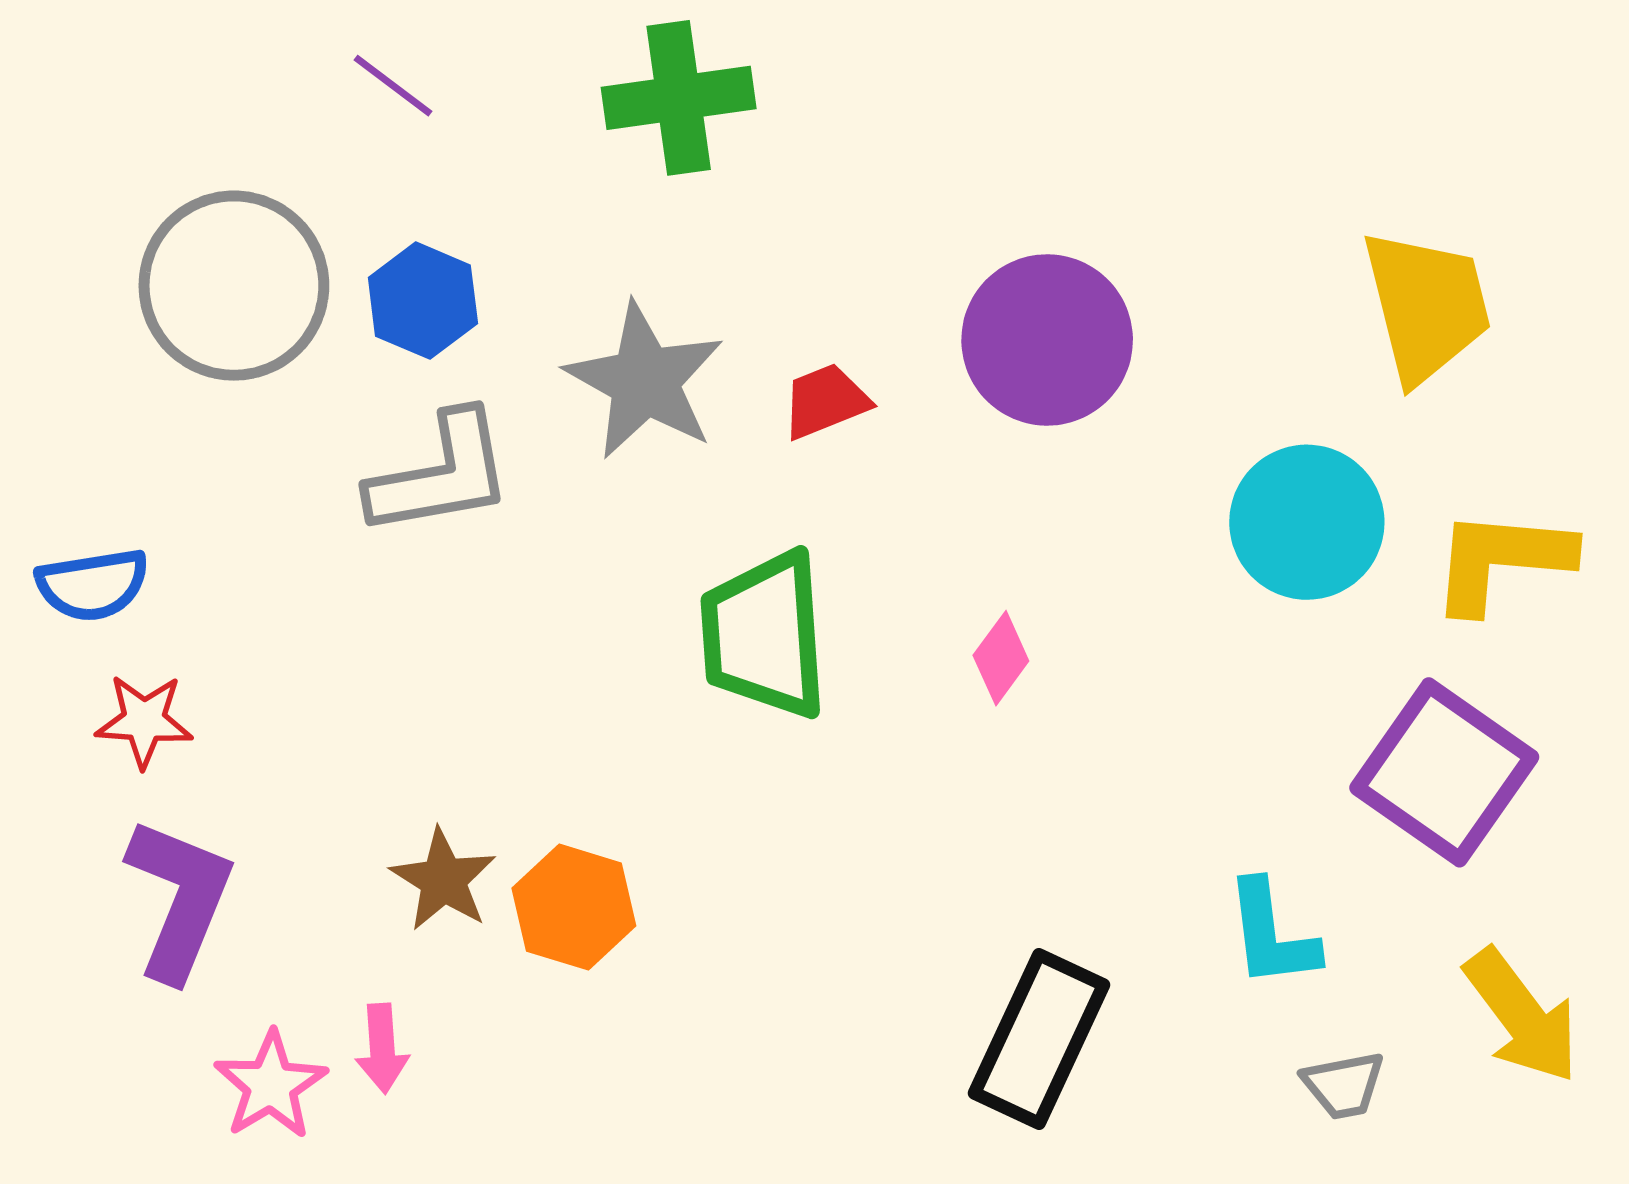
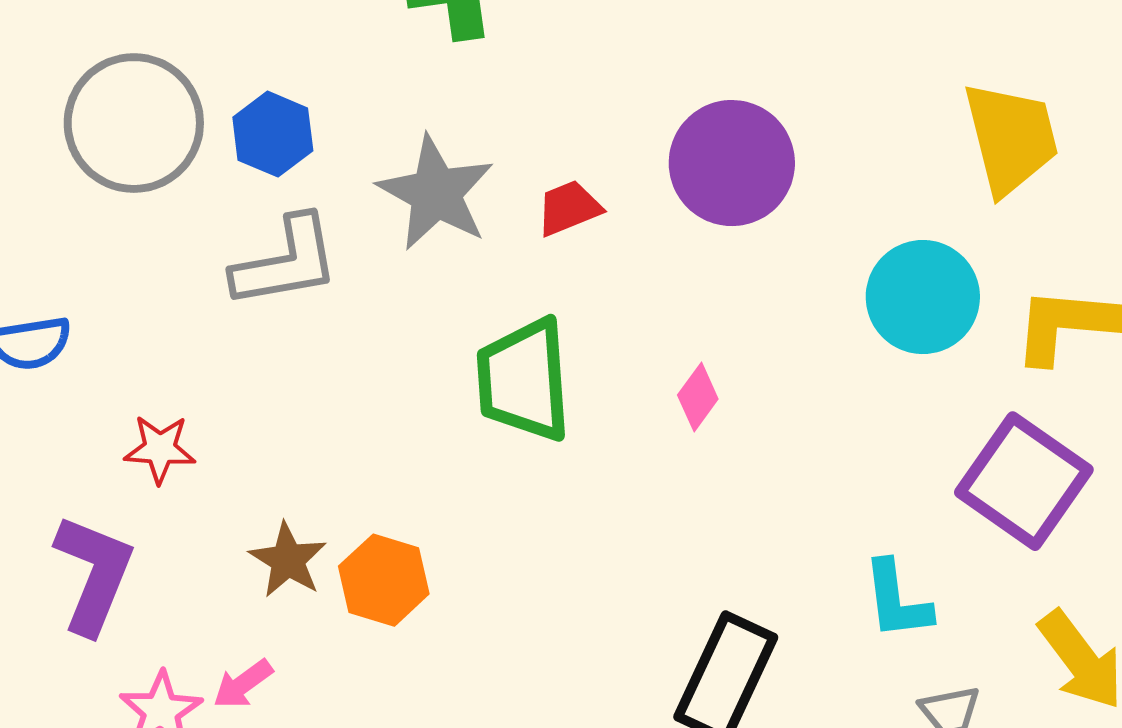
red star: (144, 721) -> (160, 449), moved
pink arrow: (382, 1048) -> (243, 684), turned 58

